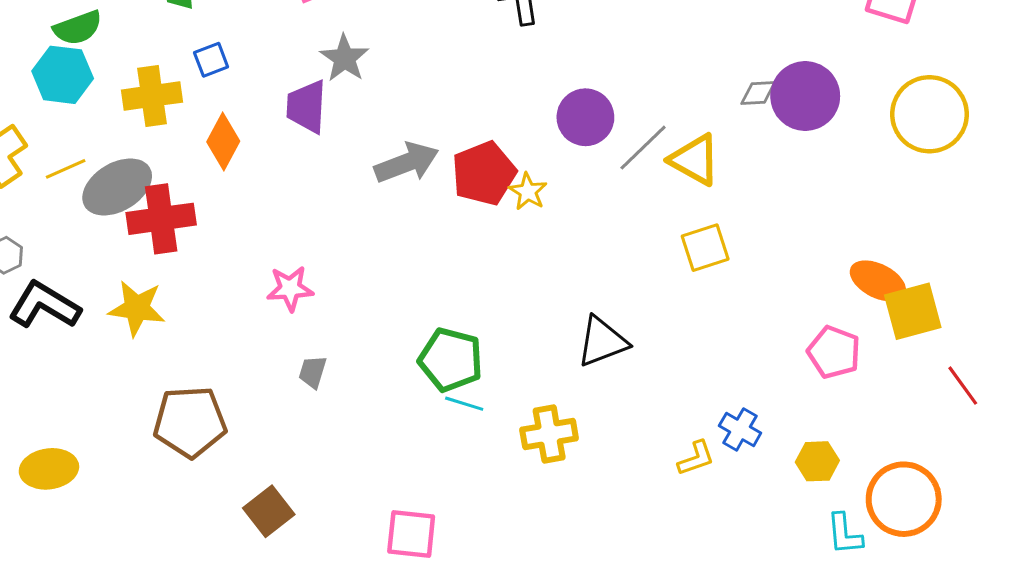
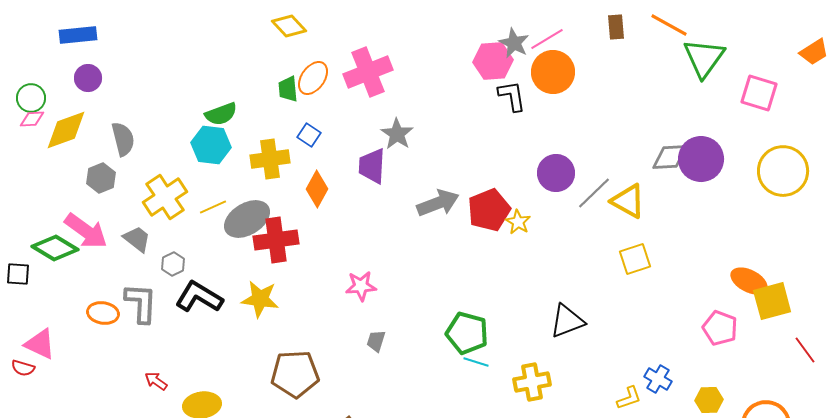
blue square: (211, 60) -> (309, 135), turned -35
gray diamond: (758, 93) -> (670, 157), size x1.5

